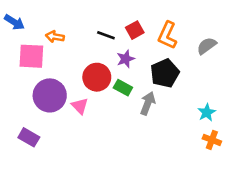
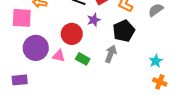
green rectangle: (123, 88) -> (83, 59), moved
pink triangle: (80, 106) -> (59, 56), turned -32
purple rectangle: (29, 137) -> (20, 80), turned -35

